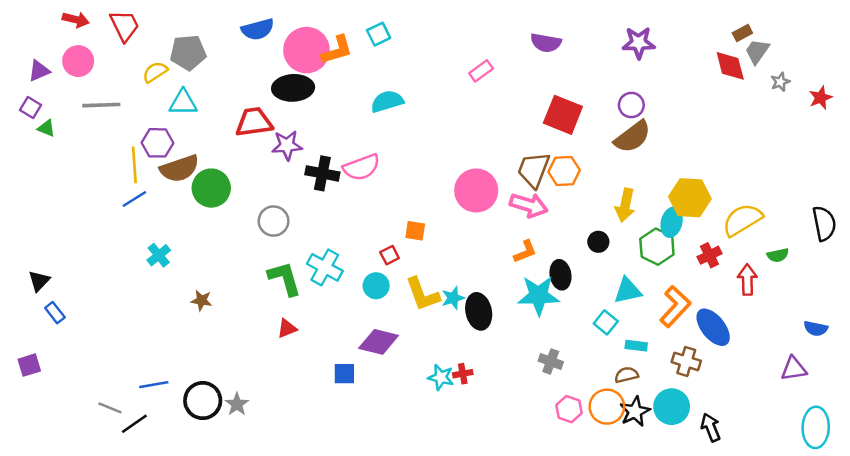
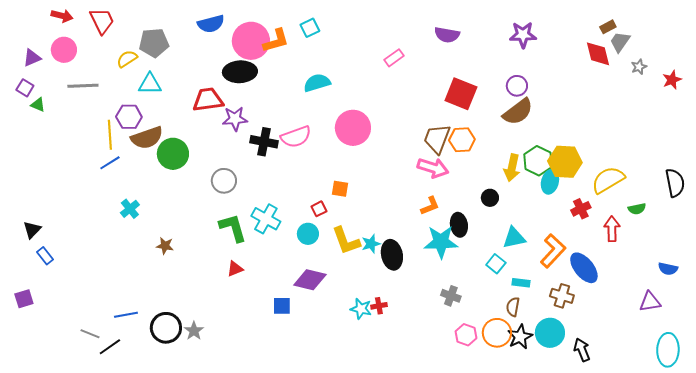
pink circle: (476, 190) -> (353, 128), moved
green hexagon: (657, 247) -> (538, 161), moved
brown semicircle: (626, 375) -> (513, 307), turned -66

